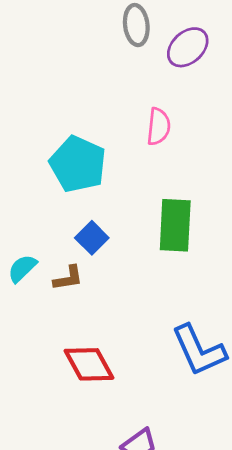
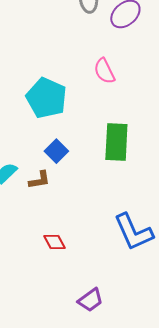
pink semicircle: (159, 127) -> (104, 71), turned 148
red diamond: (89, 364) -> (54, 242), size x0.6

